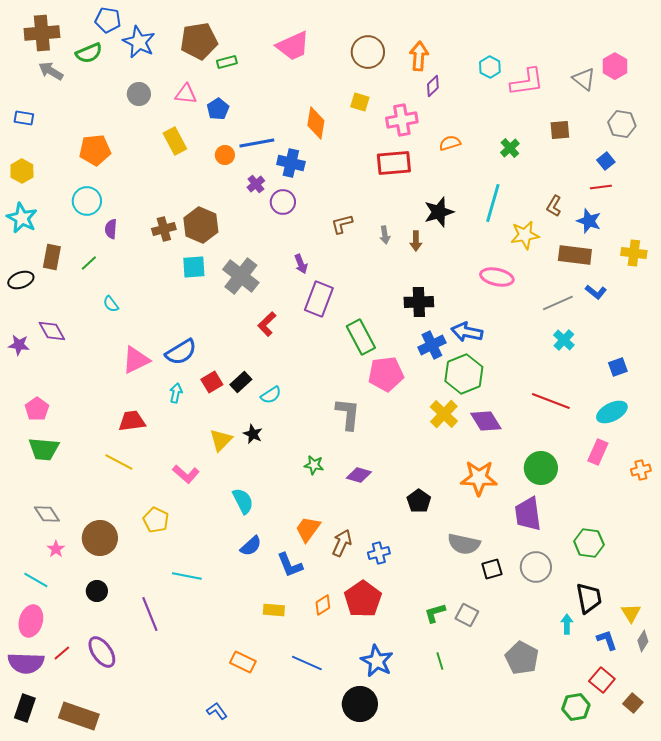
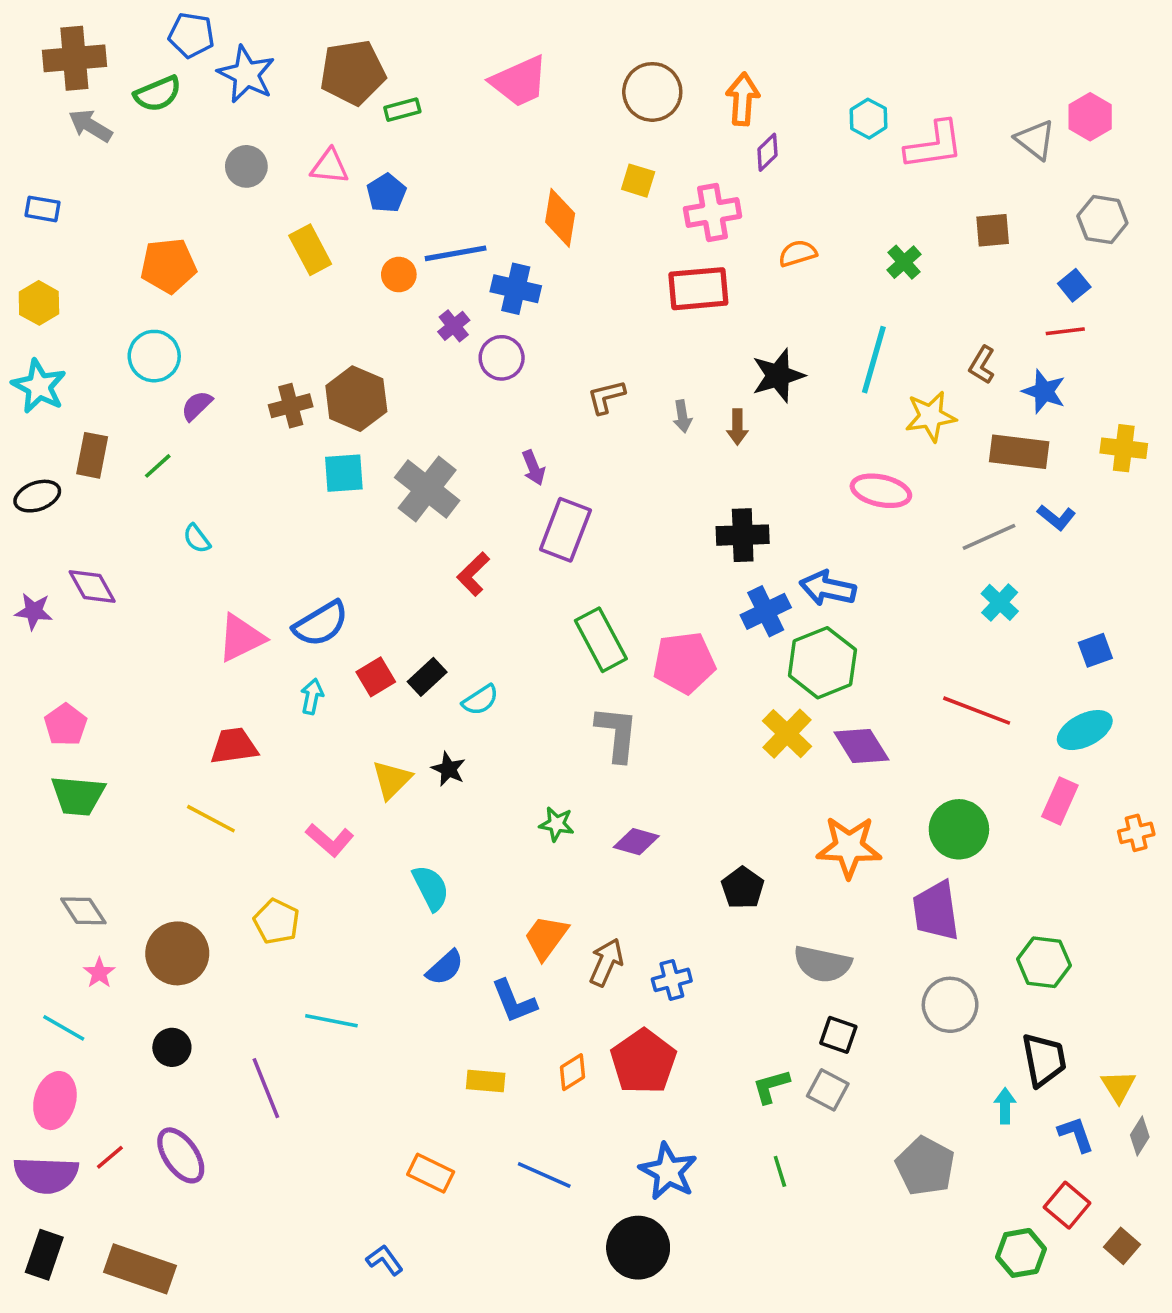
purple semicircle: (111, 229) -> (197, 406), turned 42
green rectangle: (361, 337) -> (601, 640), moved
black square: (492, 569) -> (838, 1035), moved, turned 35

